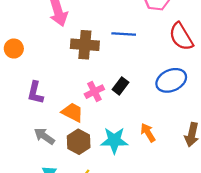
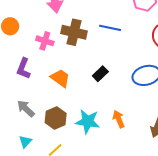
pink cross: (94, 92) -> (45, 41), moved, turned 36
orange trapezoid: (73, 112) -> (60, 78), moved

